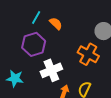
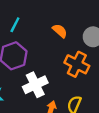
orange semicircle: (56, 24) -> (60, 31), moved

